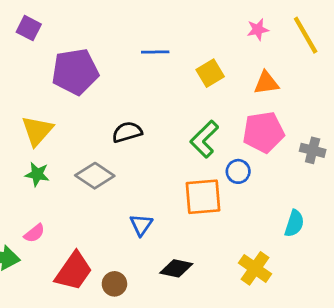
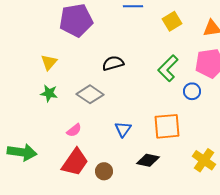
yellow triangle: (37, 131) -> (49, 62), size x0.7
orange square: (203, 197) -> (167, 126), moved
pink semicircle: (34, 233) -> (74, 130), moved

